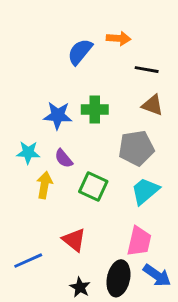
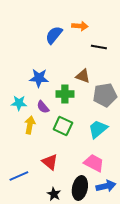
brown triangle: (153, 105) -> (83, 76), moved
green cross: (95, 110) -> (65, 94), moved
gray pentagon: (136, 148) -> (105, 95), moved
pink trapezoid: (139, 241) -> (94, 163), turned -75
blue arrow: (157, 275) -> (106, 186), turned -48

